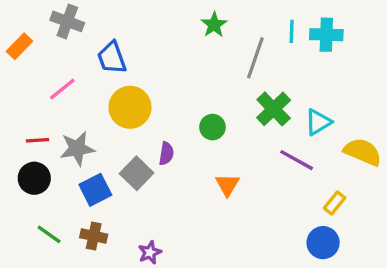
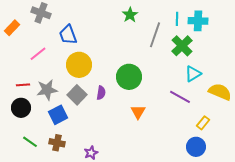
green cross: (274, 109) -> (182, 46), moved
green circle: (212, 127) -> (129, 77), size x1.6
gray square: (137, 173) -> (77, 95), moved

